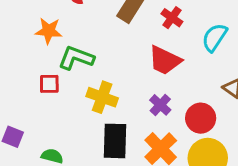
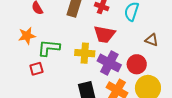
yellow cross: (102, 97) -> (85, 53), moved
purple cross: (160, 105) -> (109, 63), size x1.6

